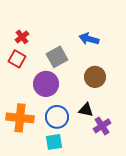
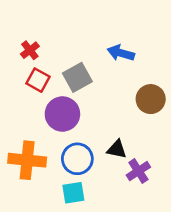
red square: (17, 59) -> (38, 80), moved
brown circle: (95, 77) -> (151, 99), moved

